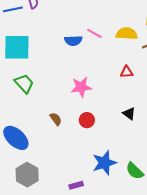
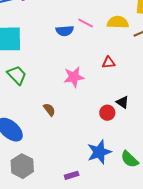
red triangle: (127, 72) -> (109, 63), moved
red circle: (87, 120) -> (107, 113), moved

